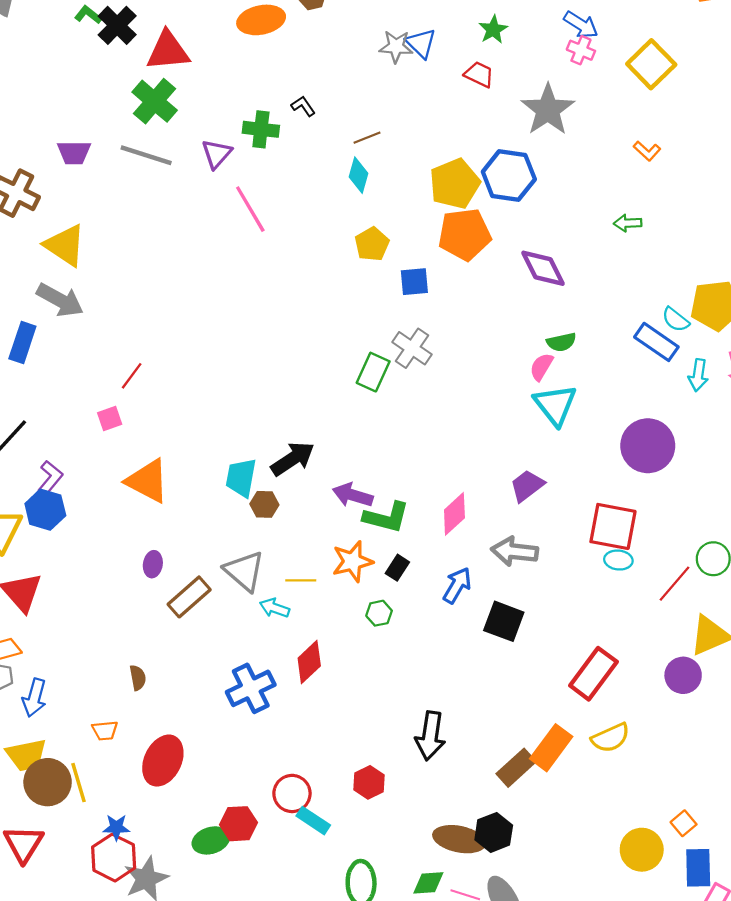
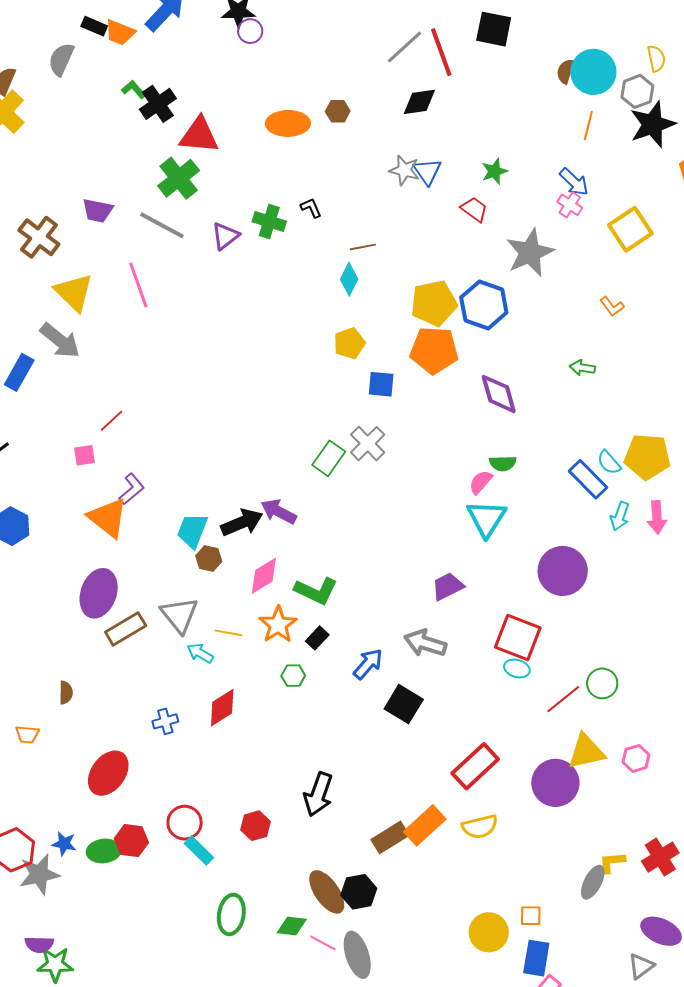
pink line: (250, 209) -> (138, 285), moved
purple L-shape: (50, 478) -> (132, 489), moved
purple arrow: (353, 495) -> (279, 512), moved
pink diamond: (454, 514) -> (264, 576), moved
orange star: (352, 561) -> (278, 625), turned -30
purple ellipse: (153, 564) -> (99, 593), size x2.0
purple circle: (683, 675) -> (555, 783), size x1.4
blue cross: (251, 688) -> (165, 721), size x0.6
red ellipse: (163, 761) -> (108, 773), moved
orange square: (684, 823) -> (531, 916), turned 30
blue star: (116, 827) -> (64, 844), moved
brown ellipse: (459, 839) -> (327, 892), turned 33

